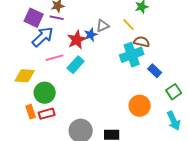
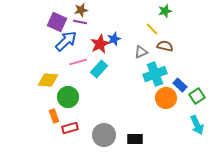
gray triangle: (103, 26) -> (141, 52), moved
cyan cross: (132, 55) -> (155, 74), moved
blue rectangle: (155, 71) -> (180, 85), moved
orange circle: (140, 106) -> (166, 98), moved
red rectangle: (47, 114) -> (70, 128), moved

